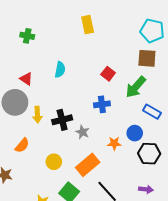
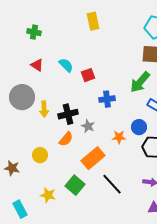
cyan semicircle: (60, 70) -> (66, 65), turned -56
red square: (108, 74) -> (88, 75), moved, turned 32
red triangle: (26, 79) -> (37, 65), moved
orange semicircle: (22, 145) -> (66, 139), moved
yellow circle: (54, 162) -> (40, 155), moved

